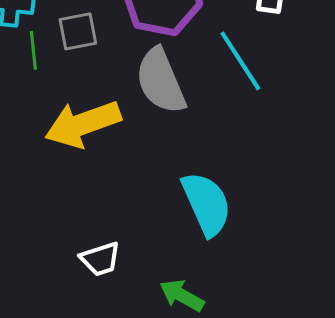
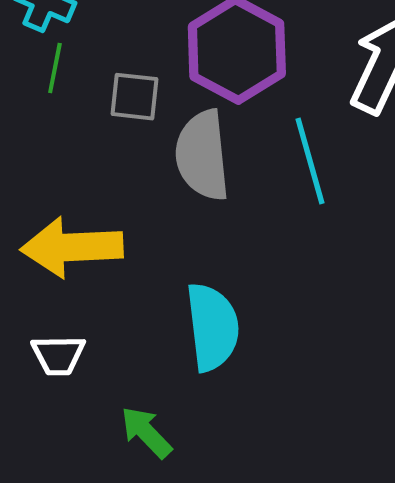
gray square: (78, 31) -> (135, 97), moved
yellow arrow: (83, 124) -> (72, 247), moved

